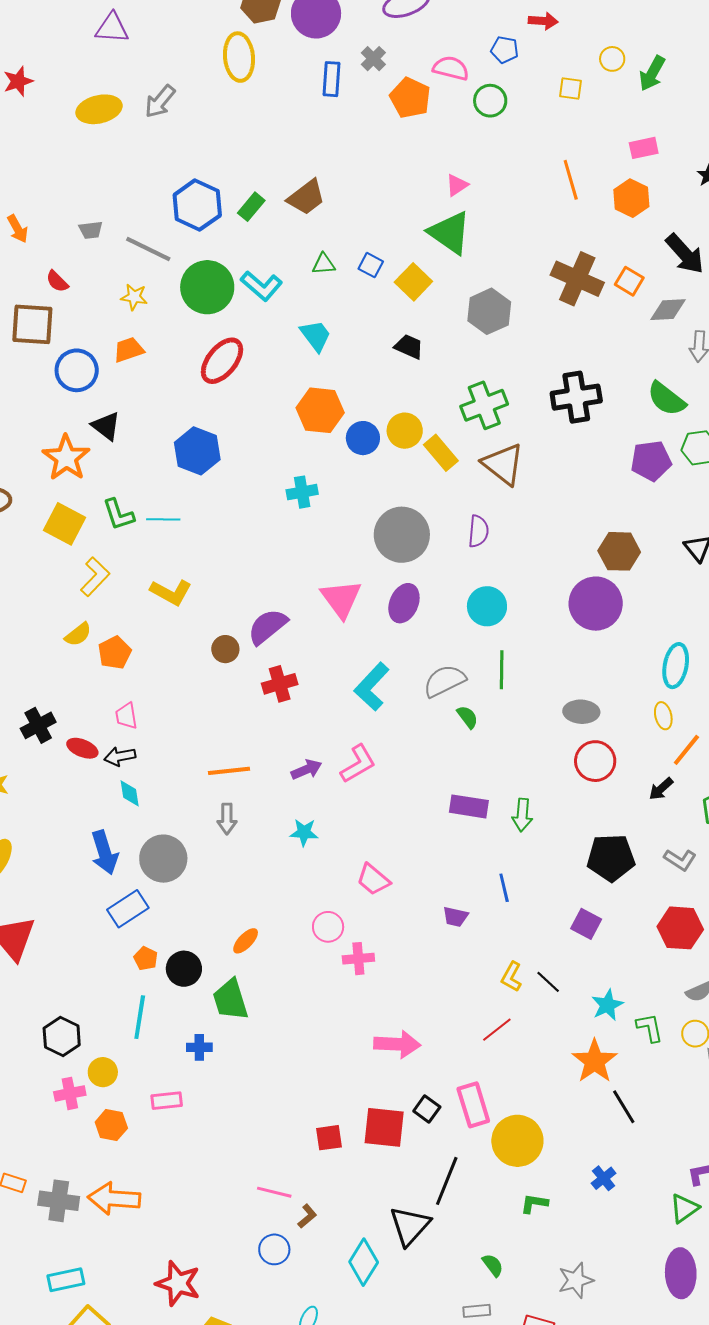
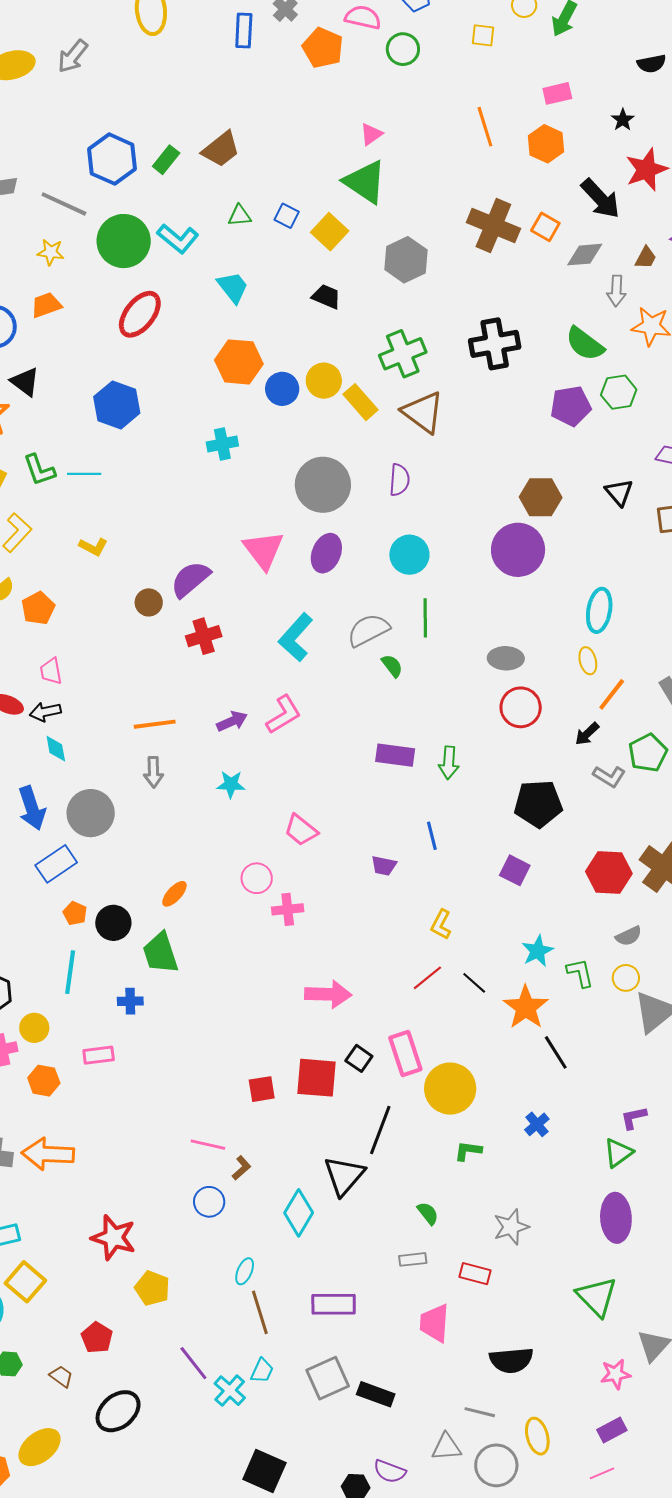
yellow L-shape: (171, 592) -> (93, 547), size x0.7
gray L-shape: (680, 860) -> (609, 776), moved
black line: (548, 982) -> (474, 983), moved

